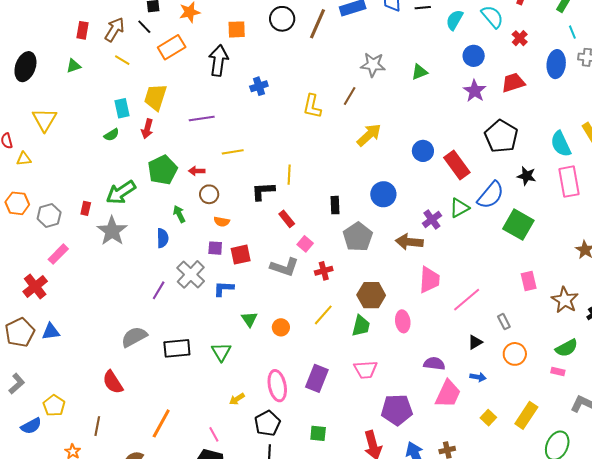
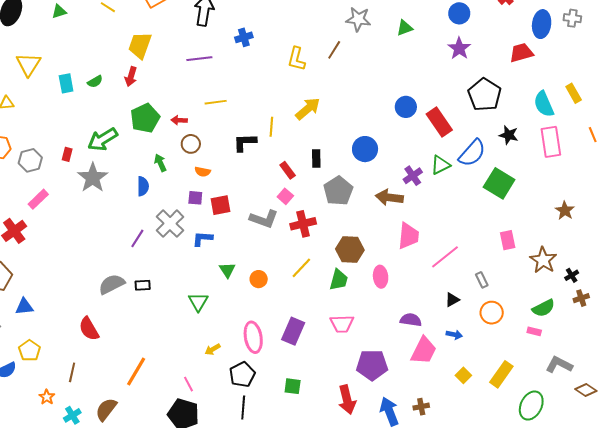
red trapezoid: (513, 83) -> (521, 53), moved
cyan rectangle: (122, 108) -> (66, 83), moved
purple line: (202, 119) -> (199, 59), moved
yellow arrow: (369, 135) -> (308, 109), moved
red rectangle: (287, 219) -> (288, 170), moved
red cross: (324, 271) -> (303, 224), size x1.4
blue triangle: (51, 332) -> (24, 307), moved
black rectangle: (177, 348) -> (143, 285), moved, size x0.6

